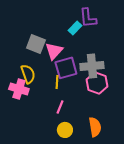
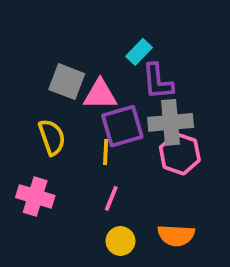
purple L-shape: (88, 18) -> (158, 82), moved
pink triangle: (54, 51) -> (100, 95), turned 48
pink cross: (19, 89) -> (35, 196), moved
orange semicircle: (95, 127) -> (176, 235), turned 102

